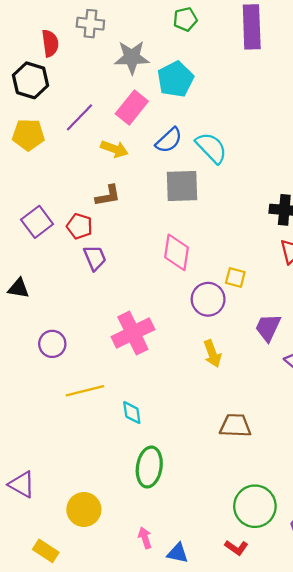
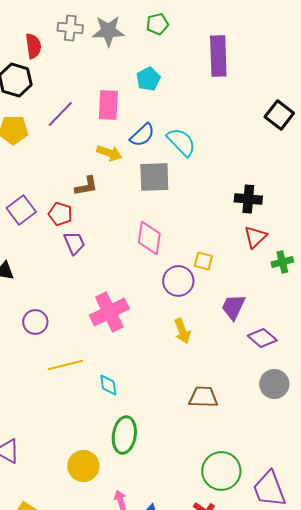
purple rectangle: (252, 27) -> (218, 56), moved
gray star: (132, 57) -> (108, 31), moved
cyan pentagon: (175, 79) -> (148, 79), size x0.7
pink rectangle: (132, 108) -> (108, 105), turned -36
yellow arrow: (114, 149) -> (109, 153), moved
yellow circle: (84, 509) -> (83, 466), moved

